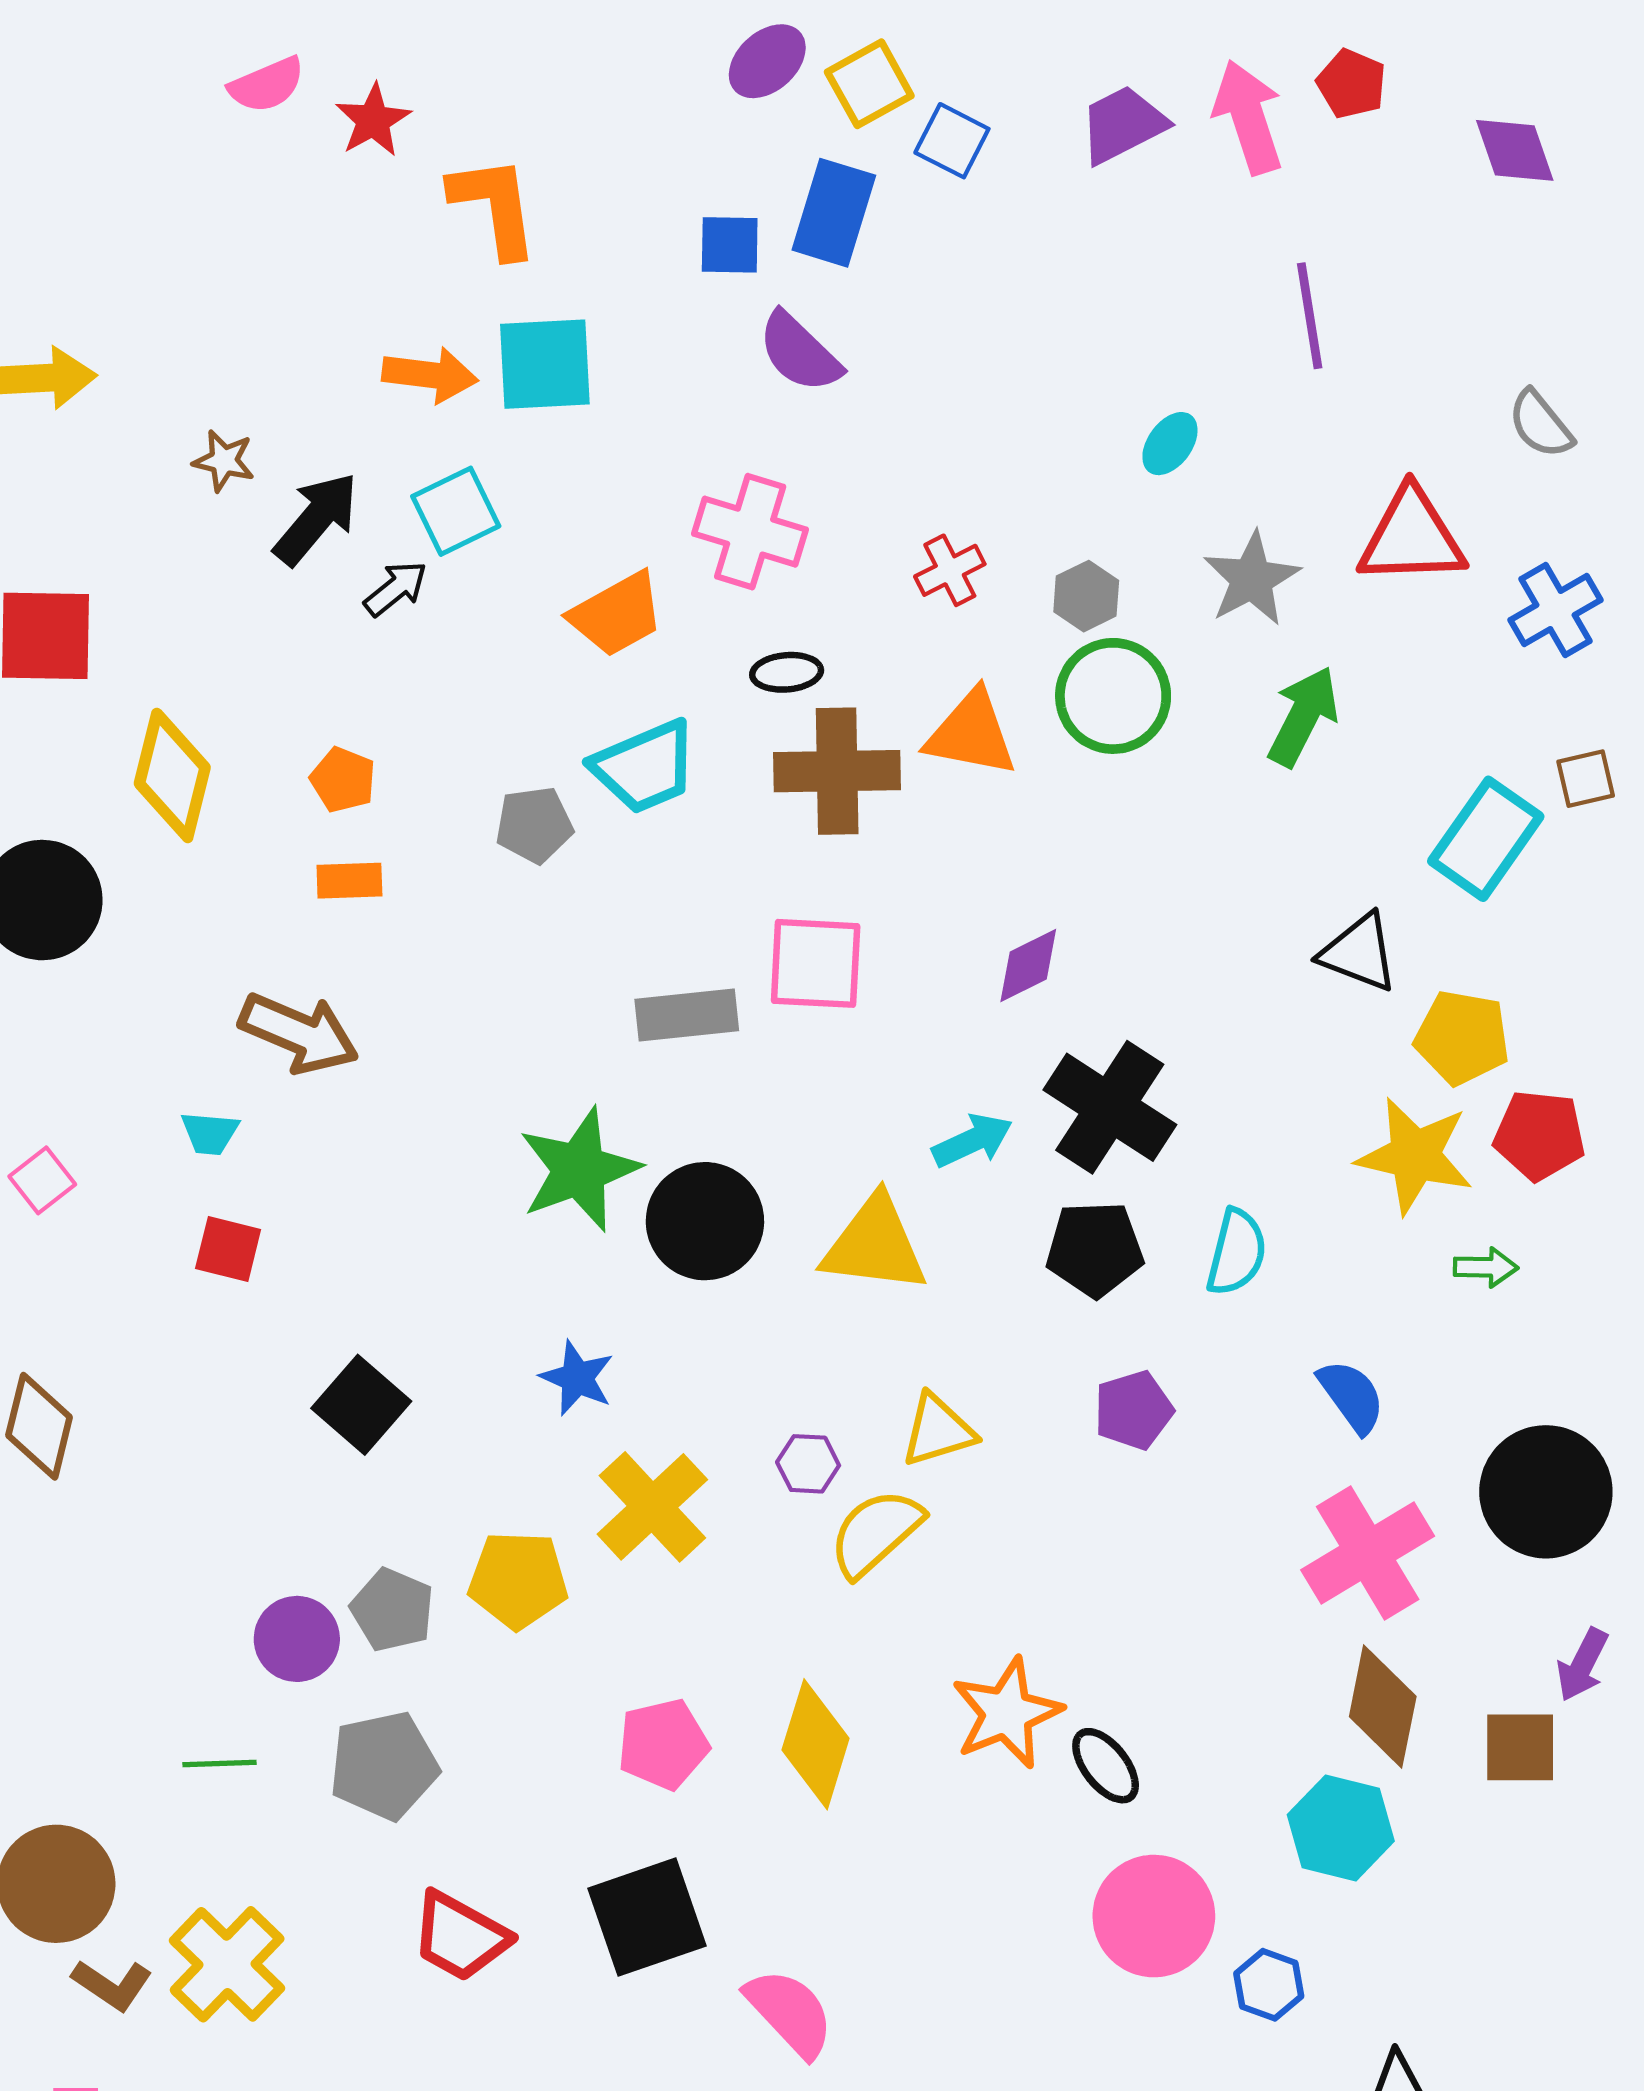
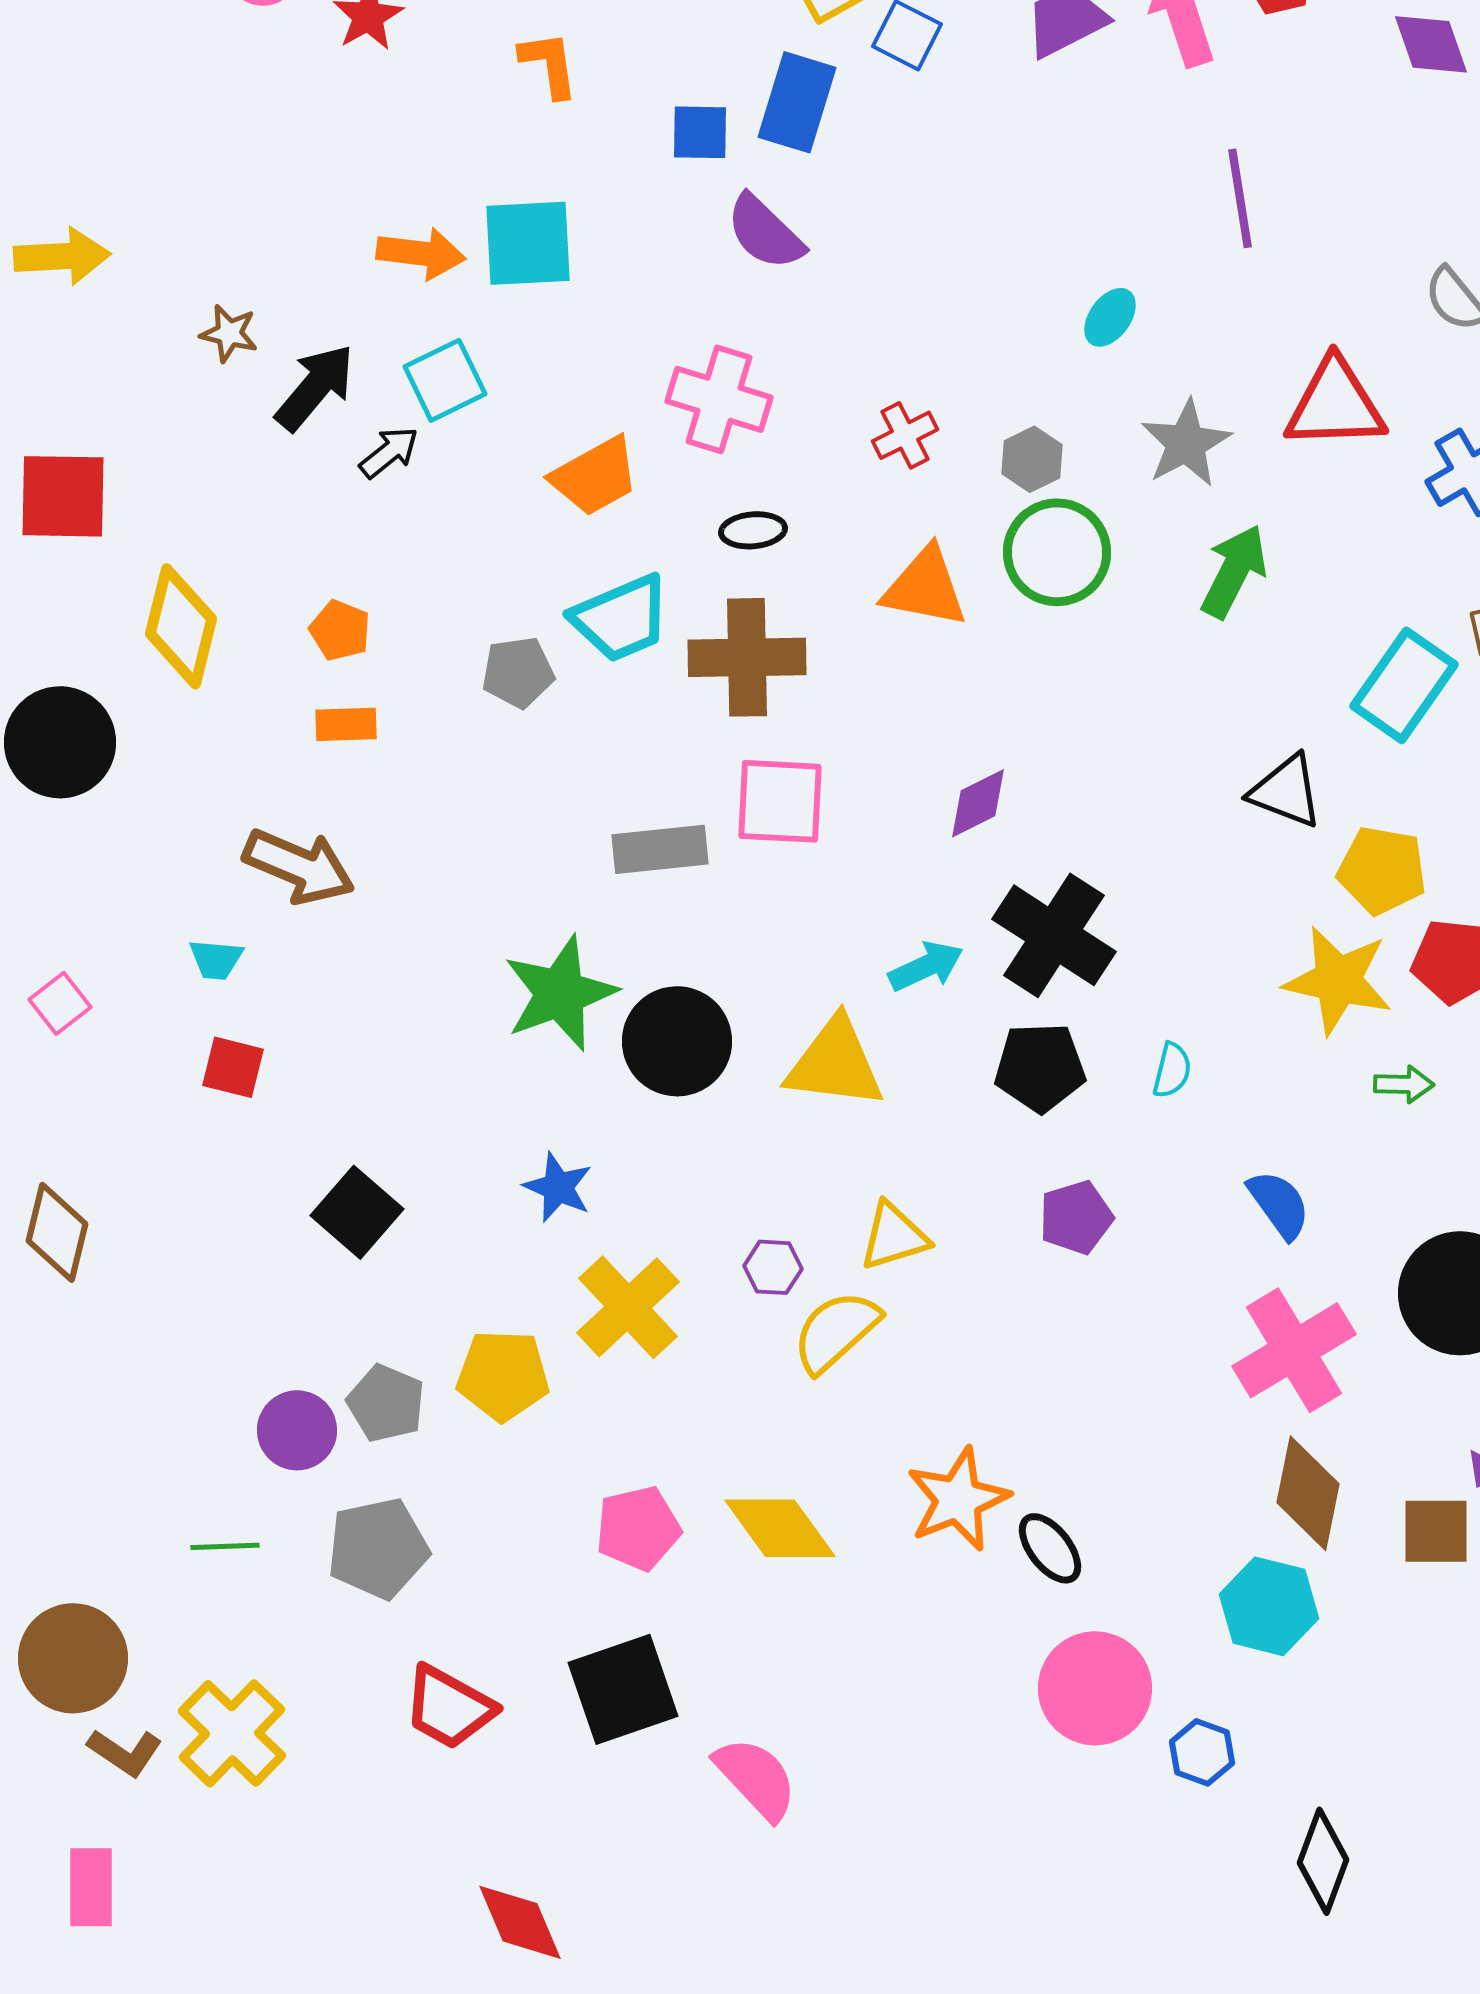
orange L-shape: (494, 206) -> (549, 64), moved, size x0.7
brown cross: (837, 771) -> (747, 657), moved
cyan semicircle: (1237, 1252) -> (1172, 1070), size x0.7
yellow diamond: (816, 1744) -> (780, 1528), turned -53

